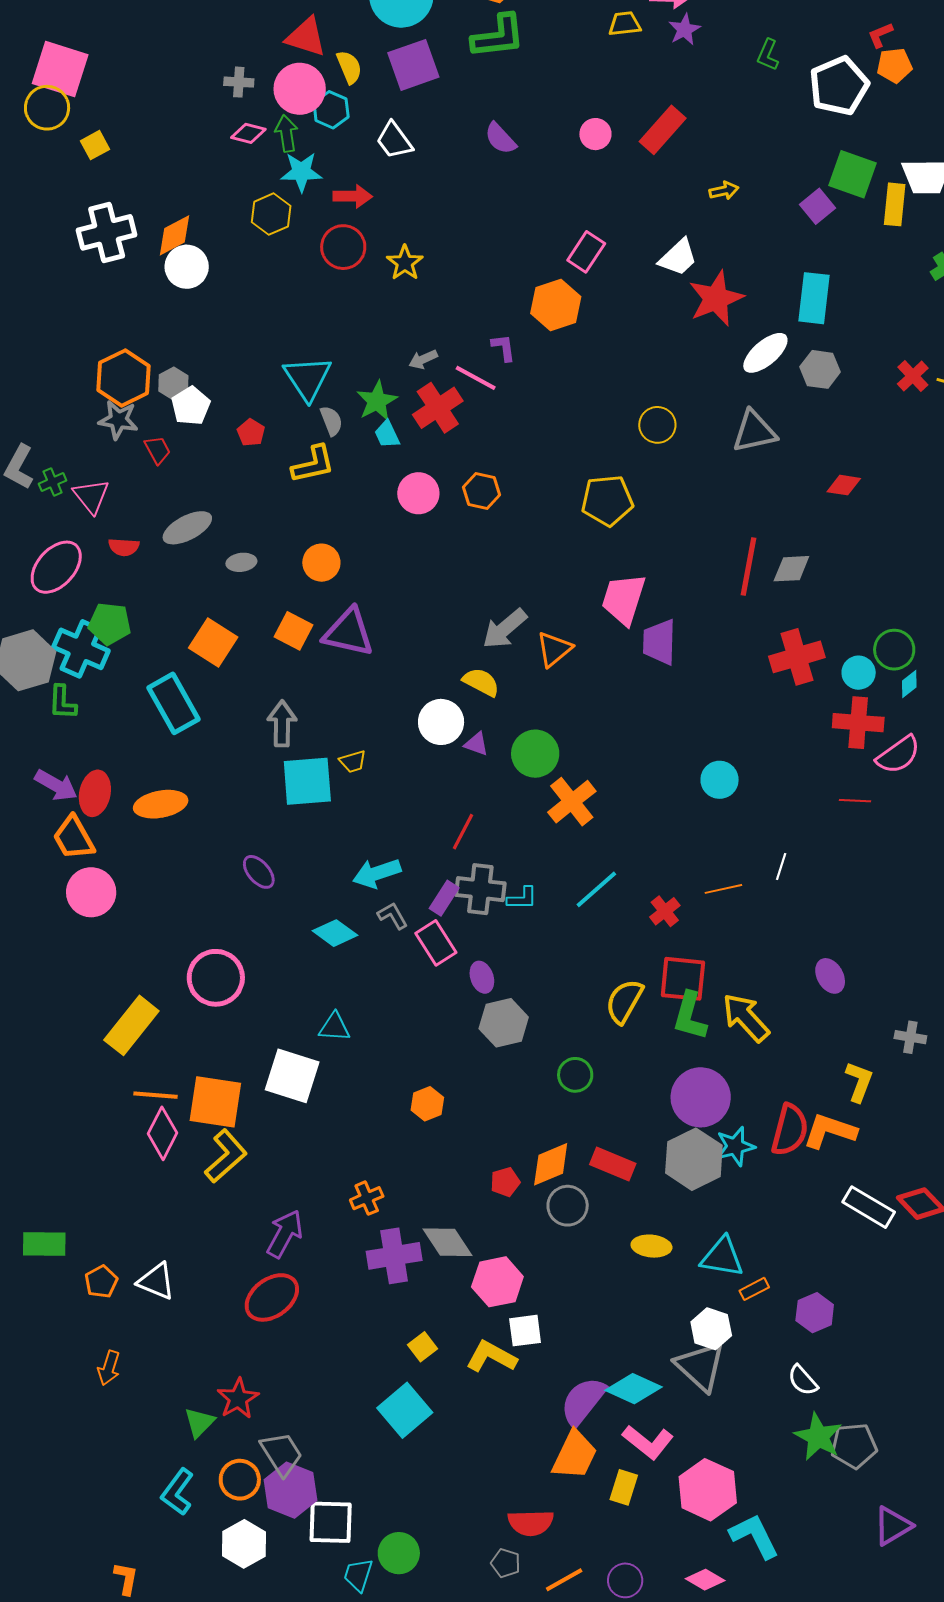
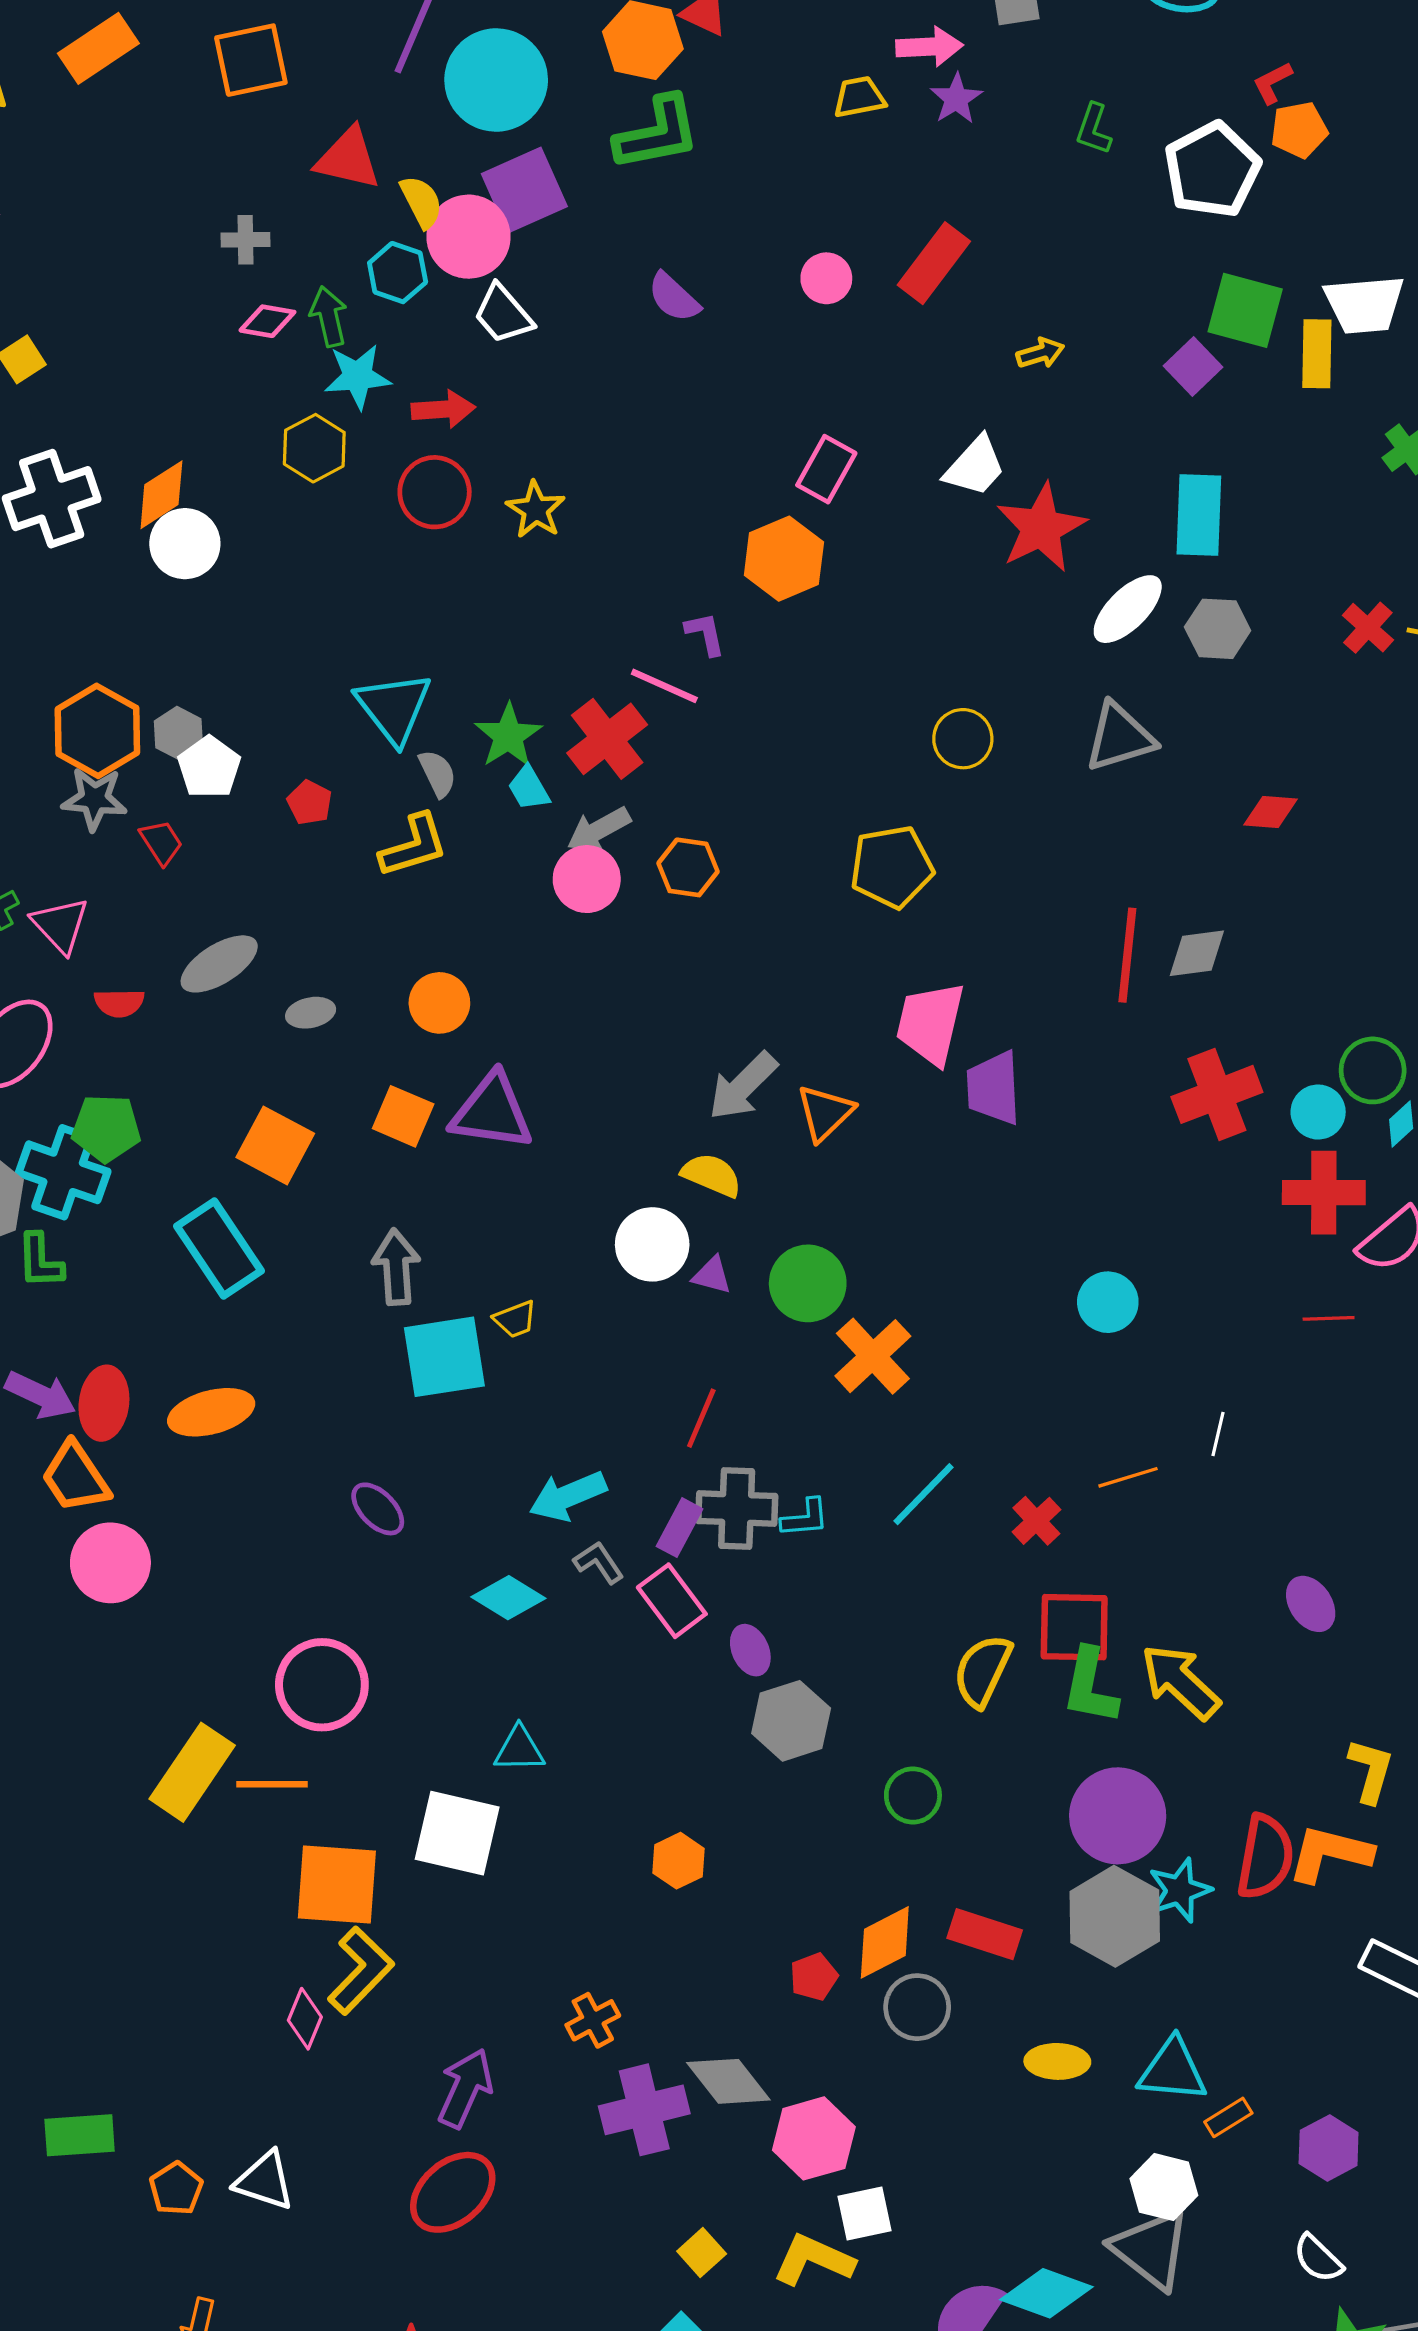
pink circle: (300, 89) -> (468, 237), moved
gray arrow: (423, 359) -> (599, 830), moved, size x1.4
orange line: (155, 1095) -> (272, 1784), moved
pink diamond: (162, 1133) -> (305, 2019), moved, size x0.7

